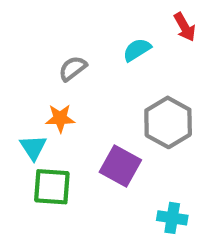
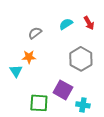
red arrow: (185, 27) -> (89, 23), moved
purple square: (120, 166) -> (63, 90), moved
green square: (52, 187) -> (39, 103), moved

